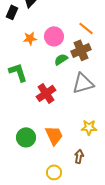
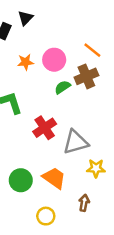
gray triangle: (83, 83) -> (76, 142), moved
orange trapezoid: (54, 135) -> (54, 178), turned -30
yellow circle: (54, 172) -> (46, 216), moved

